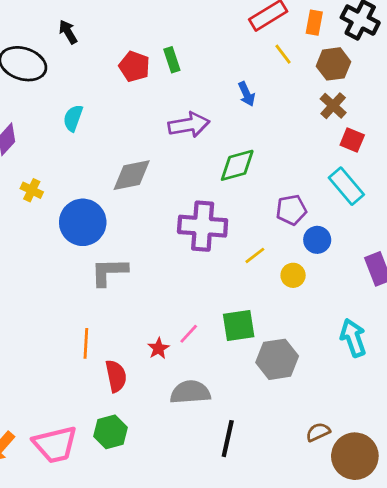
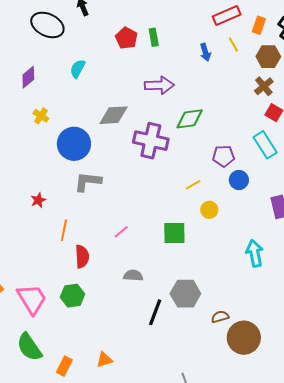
blue arrow: (246, 94) -> (205, 52), moved
purple cross: (203, 226) -> (151, 141), moved
yellow circle: (293, 275) -> (209, 210), moved
pink line: (189, 334) -> (121, 232), moved
red star: (158, 348) -> (38, 200), moved
gray hexagon: (277, 359) -> (185, 294), moved
gray semicircle: (190, 392) -> (133, 275), size x0.7
pink trapezoid: (55, 444) -> (32, 299), turned -116

